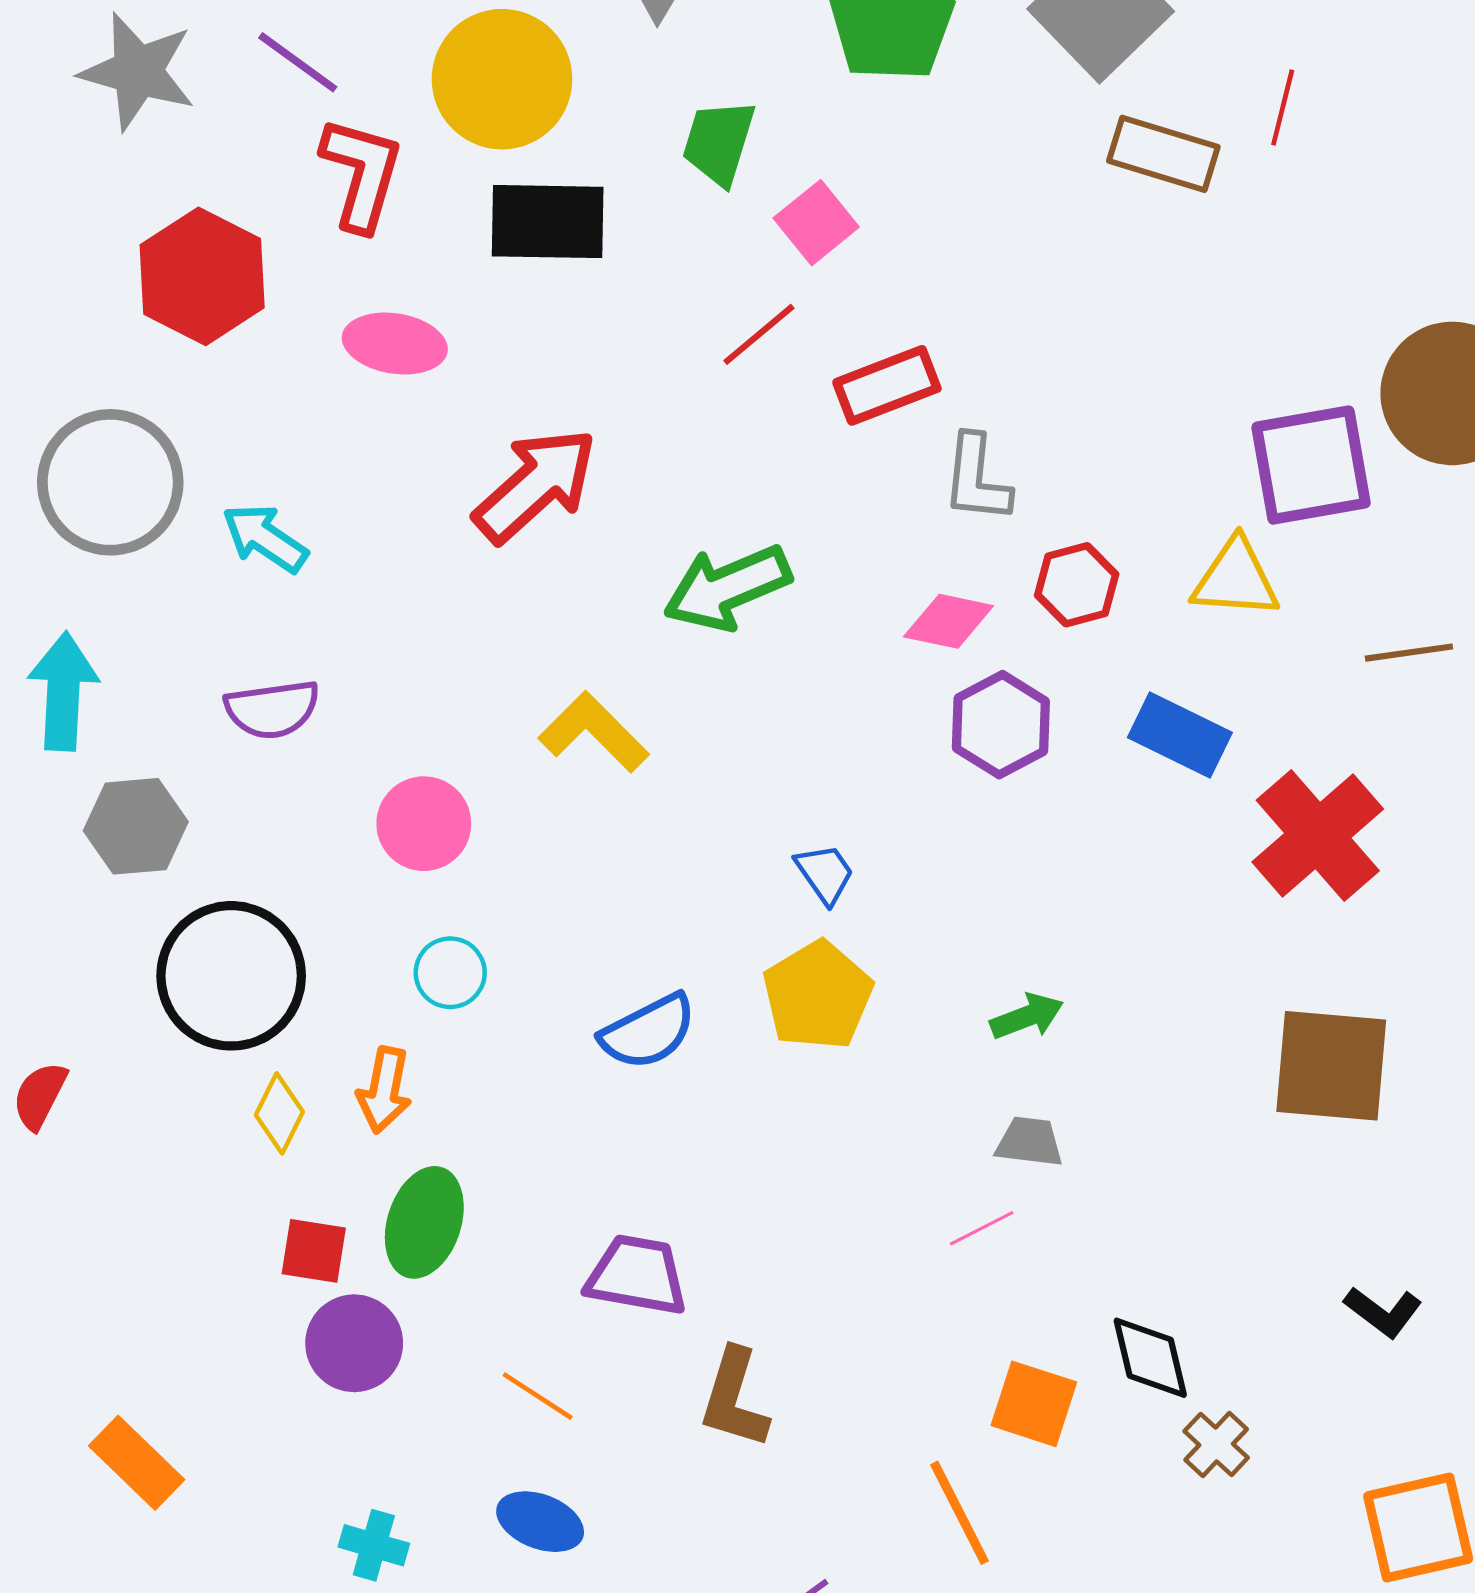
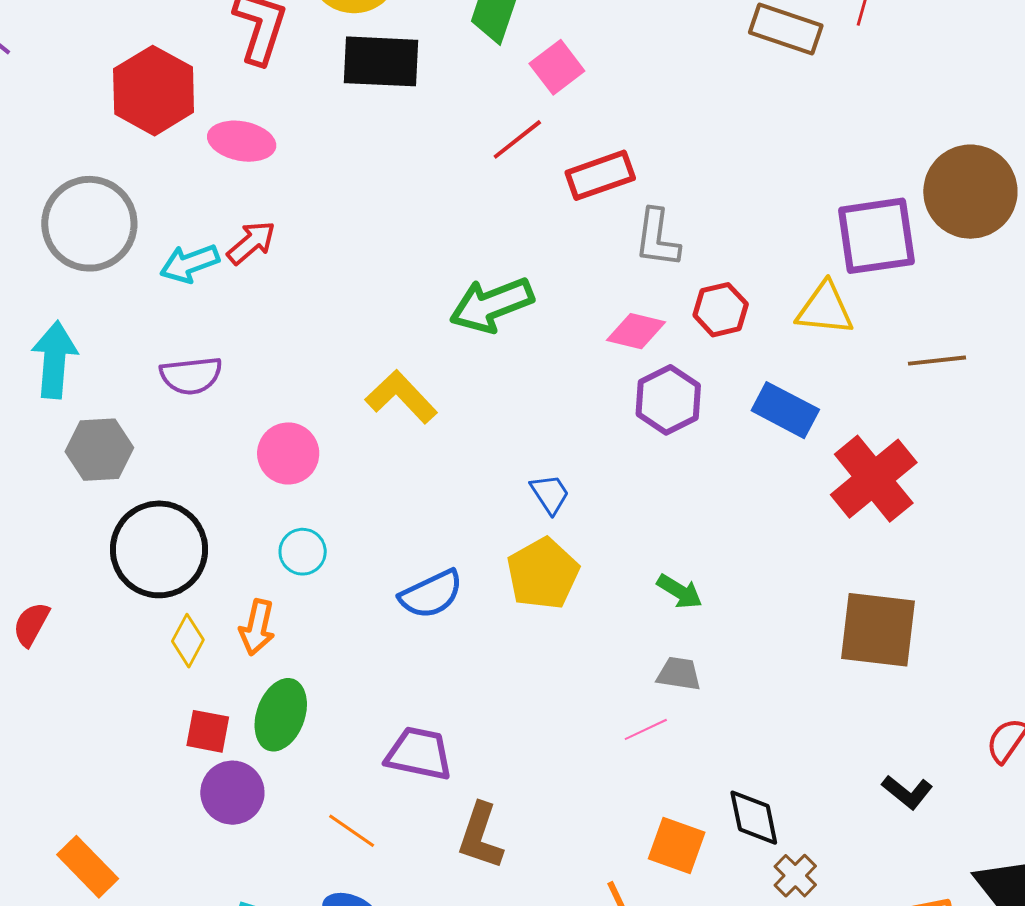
pink ellipse: (395, 344) -> (242, 141), moved
red arrow: (535, 485) -> (251, 243), moved, size x0.6
cyan arrow: (265, 538) -> (190, 263), turned -56
green arrow: (1027, 1016) -> (680, 592), turned 51

